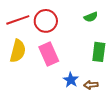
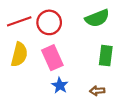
green semicircle: (91, 17) -> (97, 18), size x1.6
blue star: (71, 80) -> (60, 85), moved

